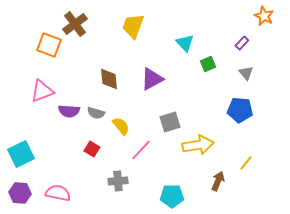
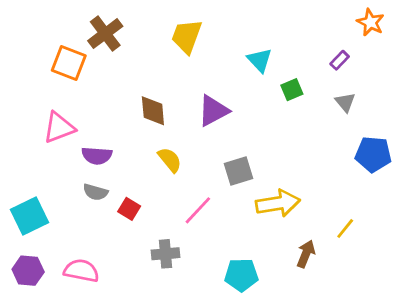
blue pentagon: (240, 110) -> (373, 154), moved
gray semicircle: (96, 113) -> (95, 192), moved
yellow semicircle: (121, 126) -> (170, 160), moved

